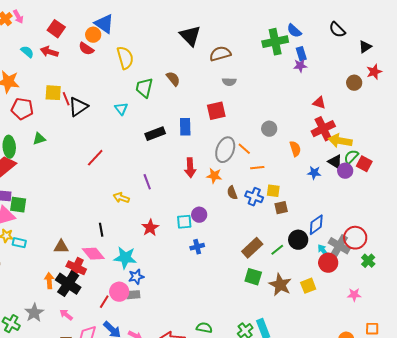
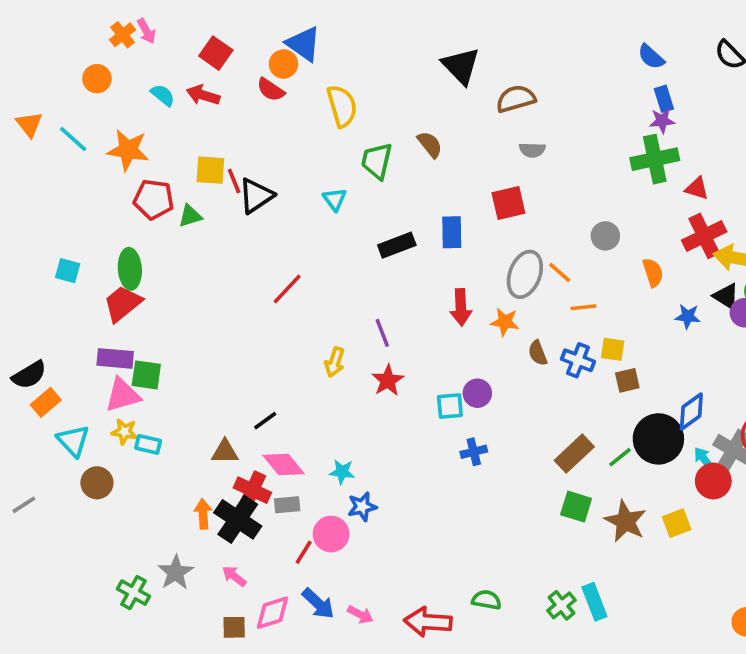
green cross: (275, 42) -> (655, 159), moved
green triangle: (39, 139) -> (190, 216), moved
yellow arrow: (121, 198) -> (335, 362), turned -91
red star: (150, 228) -> (388, 380), moved
black line: (101, 230) -> (265, 421), moved, turned 64
black circle: (298, 240) -> (658, 439), size x1.4
cyan star: (125, 258) -> (342, 472), size x0.6
gray rectangle: (133, 295) -> (287, 505), moved

